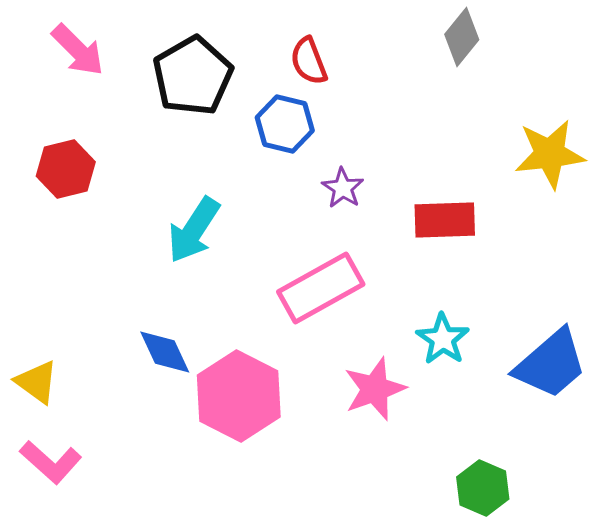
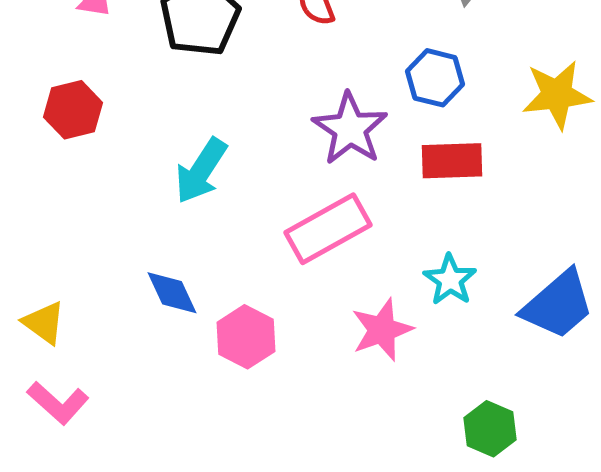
blue hexagon: (285, 124) -> (435, 78), moved
purple star: (343, 188) -> (350, 129), size x1.8
pink hexagon: (239, 396) -> (246, 337), size x0.7

